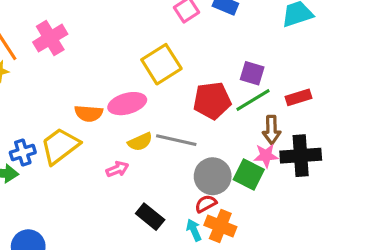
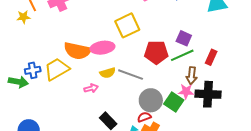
red rectangle: (299, 97) -> (211, 57), turned -56
orange semicircle: (89, 113) -> (77, 51), size x1.5

